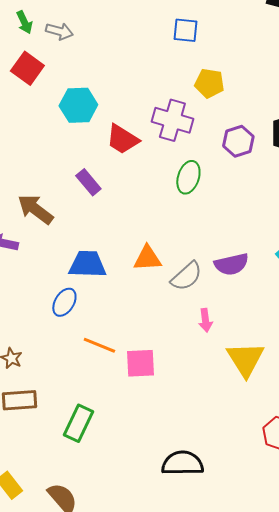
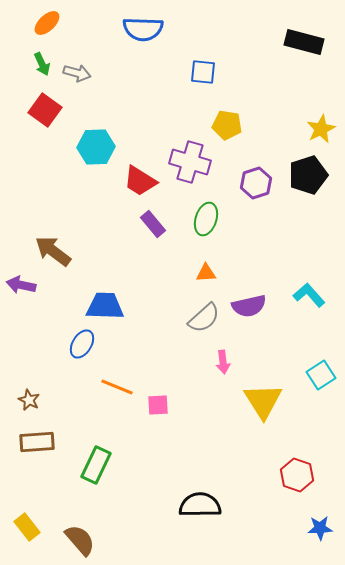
purple rectangle: (88, 182) -> (153, 224), moved
orange triangle: (147, 258) -> (206, 273), moved, size x0.7
pink square: (140, 363) -> (158, 405), size x0.7

